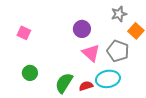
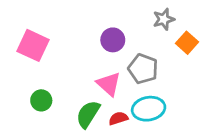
pink square: (24, 33) -> (33, 45), size x1.6
gray pentagon: (118, 51) -> (143, 69), moved
pink triangle: (91, 53) -> (109, 84), moved

